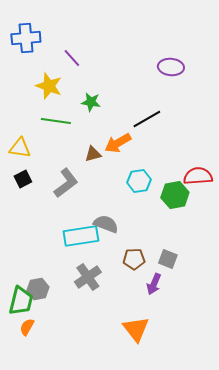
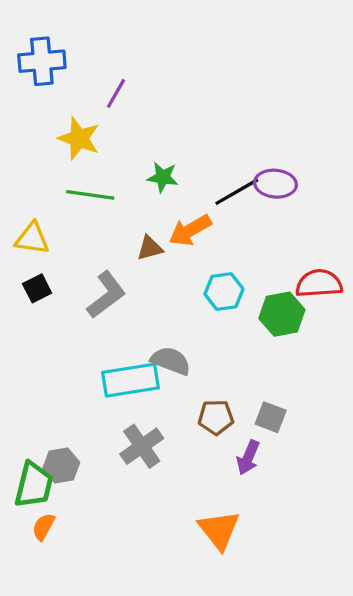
purple line: (72, 58) -> (116, 93), turned 72
purple ellipse: (171, 67) -> (275, 184), moved
green star: (91, 102) -> (163, 177), moved

